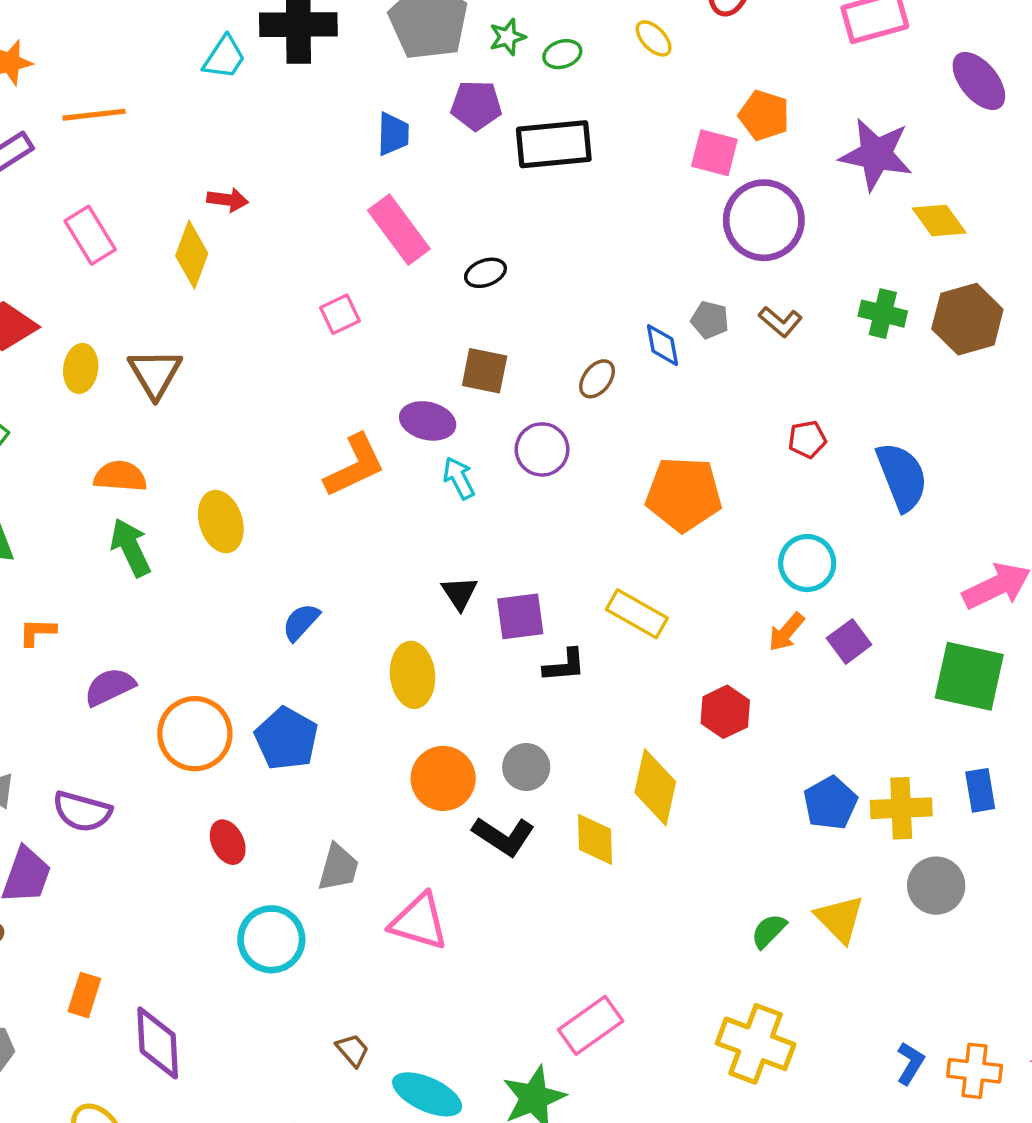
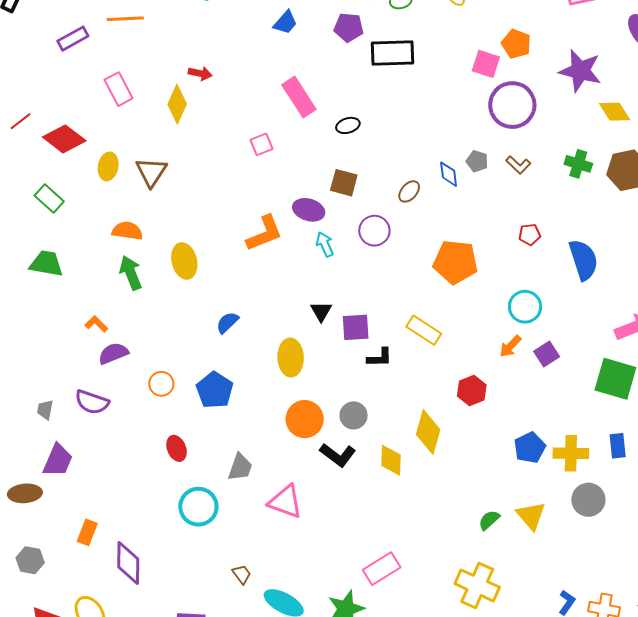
blue trapezoid: (393, 134) -> (285, 22), moved, turned 36
orange L-shape: (37, 632) -> (96, 324), moved, turned 40
orange circle: (195, 734) -> (161, 384), size x0.6
purple semicircle: (82, 811) -> (92, 402), moved

